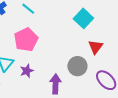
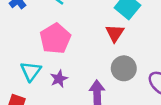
red triangle: (96, 47) -> (115, 33), moved

